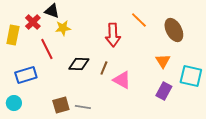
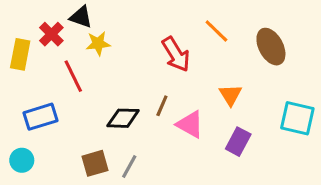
red arrow: (113, 35) -> (176, 54), turned -30
orange triangle: (163, 61) -> (230, 95), moved
black diamond: (79, 64) -> (123, 118), moved
purple rectangle: (164, 91) -> (238, 142), moved
gray line: (83, 107) -> (129, 166), turned -70

